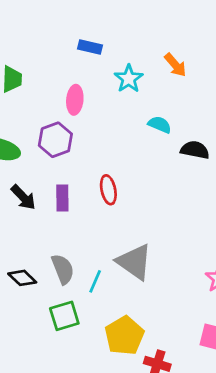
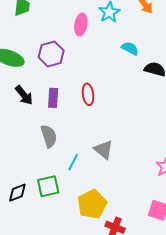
pink ellipse: (75, 100) -> (81, 25), moved
gray triangle: (134, 262) -> (104, 150), size x0.7
gray semicircle: (63, 269) -> (49, 136), moved
black diamond: (22, 278) -> (17, 193), moved, turned -70

